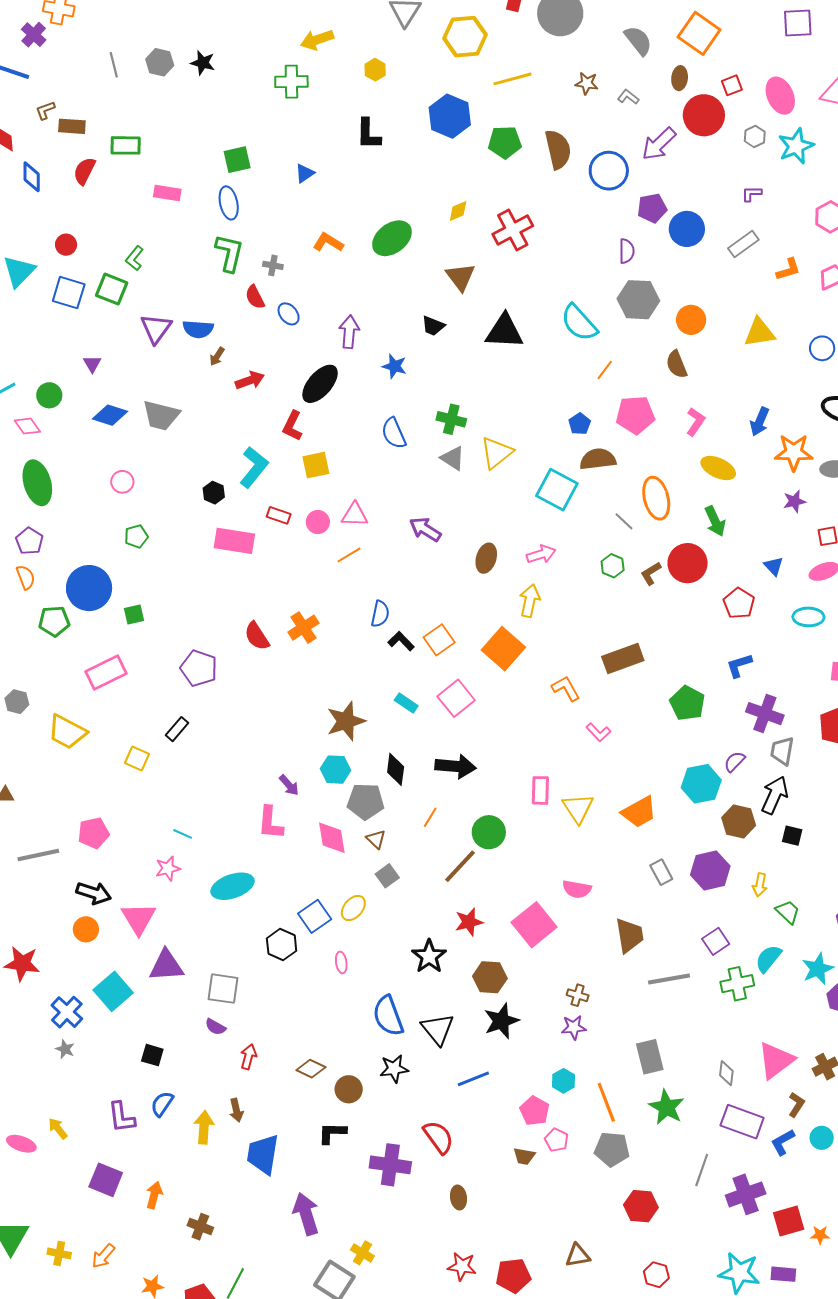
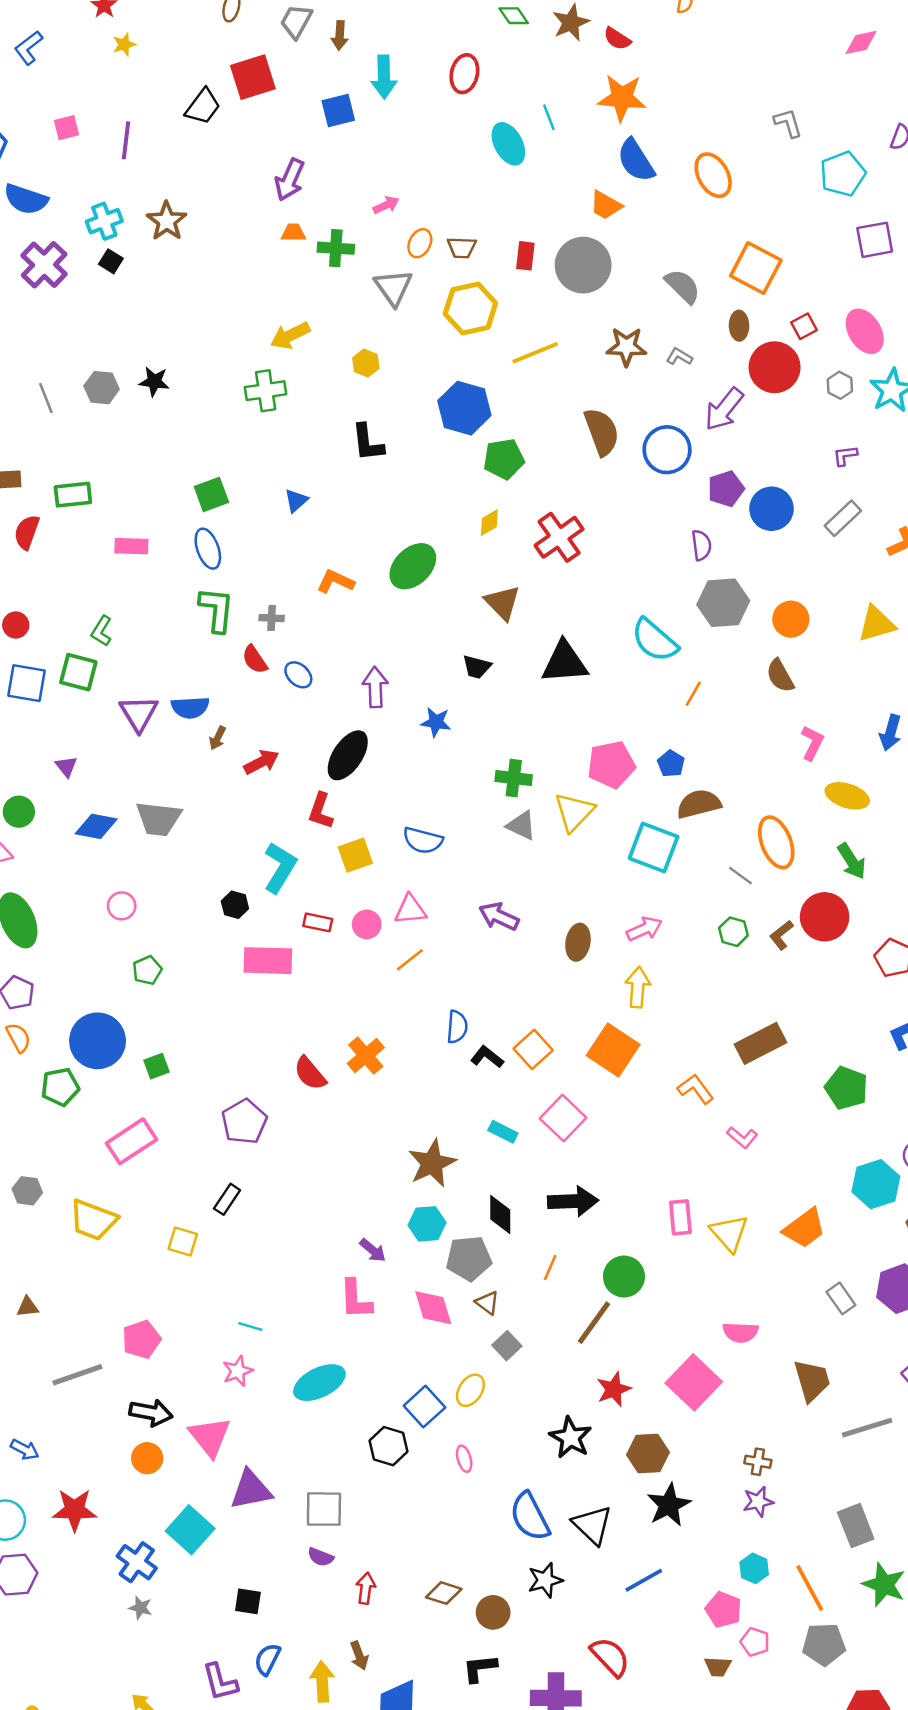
brown star: (587, 83) -> (626, 347), size x1.4
green pentagon: (505, 142) -> (504, 459), moved
pink pentagon: (635, 415) -> (611, 765), moved
blue semicircle: (394, 433) -> (423, 840), moved, turned -44
purple pentagon: (199, 668) -> (244, 1122), turned 30

